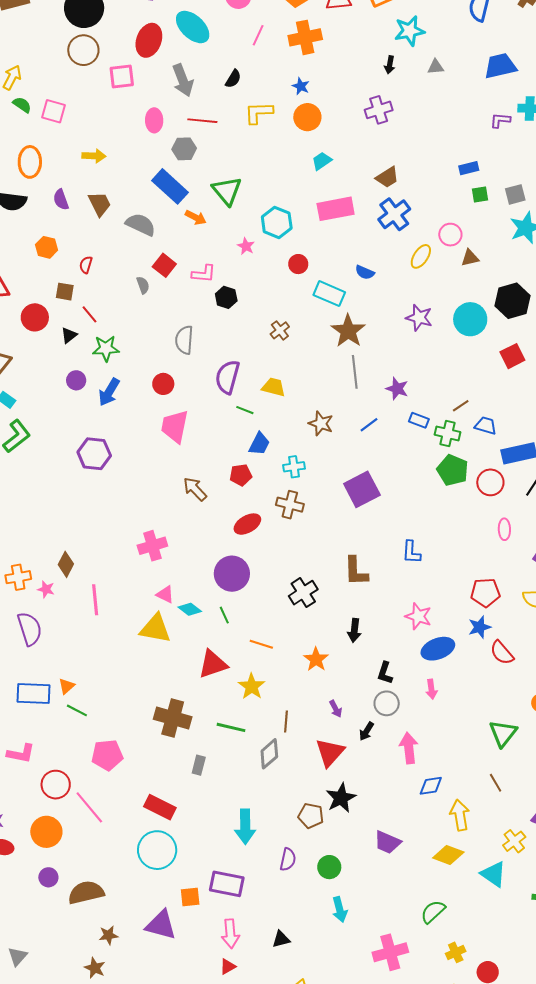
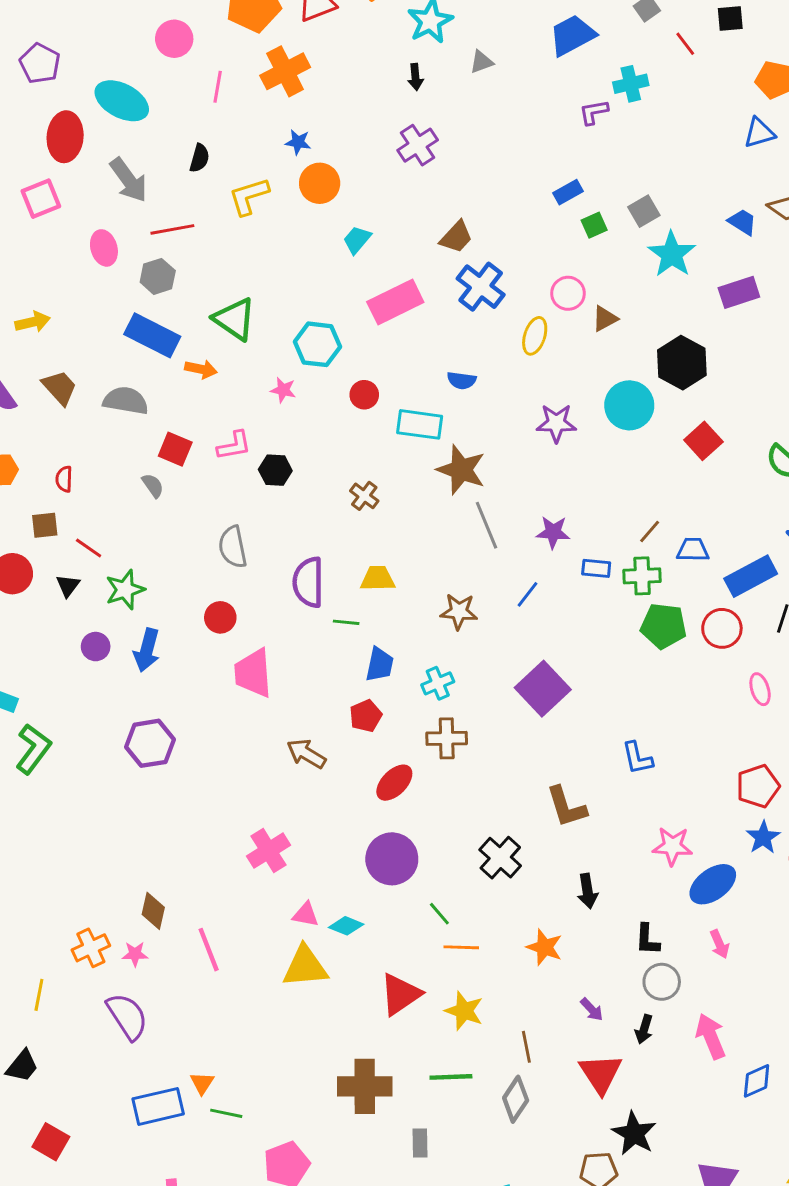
green line: (224, 615) -> (439, 914), moved

